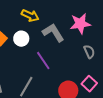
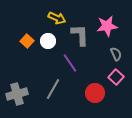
gray L-shape: (53, 33) -> (80, 35), turned 30
pink square: (89, 84) -> (116, 77), moved

